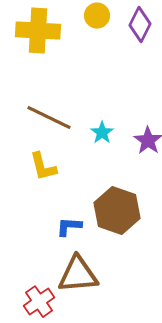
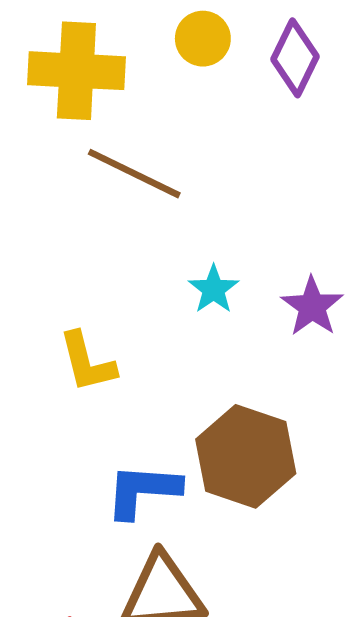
brown line: (49, 118) -> (134, 174), moved
blue L-shape: (69, 227) -> (143, 491), size x1.4

